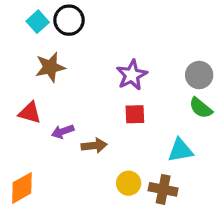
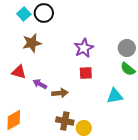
purple arrow: (63, 131) -> (40, 84), turned 48
yellow circle: (129, 183) -> (84, 128), moved
brown cross: (163, 189) -> (65, 121), moved

